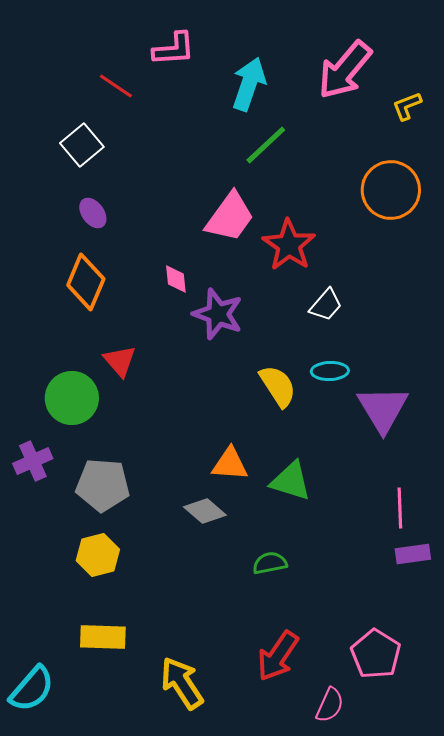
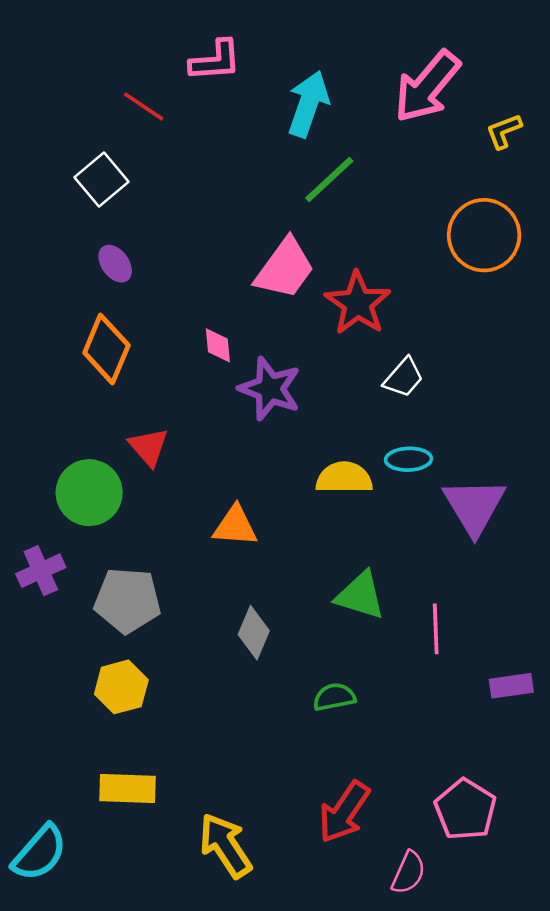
yellow semicircle: (278, 386) -> (344, 478), turned -57
orange triangle: (230, 464) -> (235, 526), moved
pink line: (400, 508) -> (436, 629), moved
gray diamond: (205, 511) -> (254, 633), turned 72

